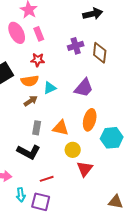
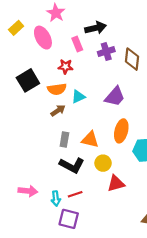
black arrow: (93, 14) -> (96, 28), moved
pink rectangle: (39, 34) -> (77, 44), moved
black L-shape: (29, 152) -> (72, 165), moved
red triangle: (85, 169) -> (116, 184), turned 36
cyan arrow: (21, 195) -> (56, 199), moved

